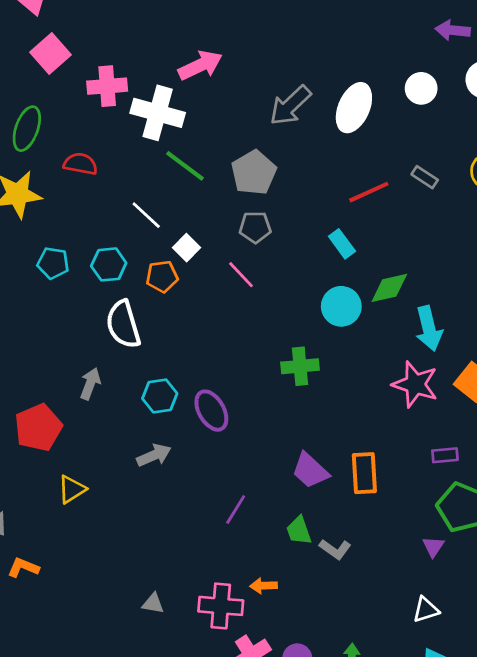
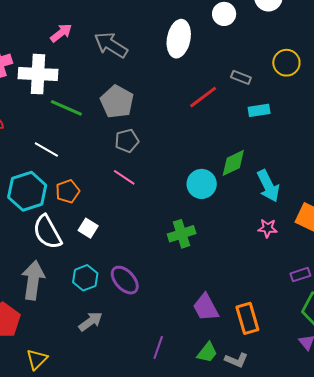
pink arrow: (200, 65) -> (61, 33), size x0.7
gray arrow: (290, 105) -> (111, 45), moved, turned 88
cyan rectangle: (342, 244) -> (259, 110), moved, turned -50
white square: (187, 248) -> (88, 228), moved
cyan hexagon: (109, 264) -> (27, 191), size x1.5
gray arrow: (90, 384) -> (33, 280), size x1.6
pink star: (415, 384) -> (267, 228), size x0.6
purple trapezoid: (310, 471) -> (206, 307), turned 32
orange rectangle: (364, 473) -> (247, 318), moved
green trapezoid: (299, 531) -> (207, 353), turned -110

